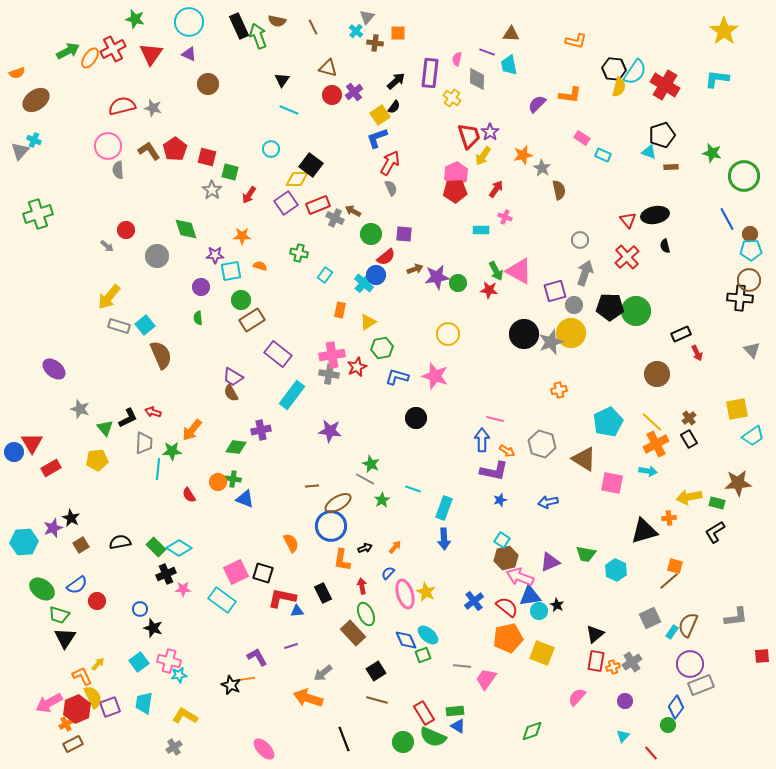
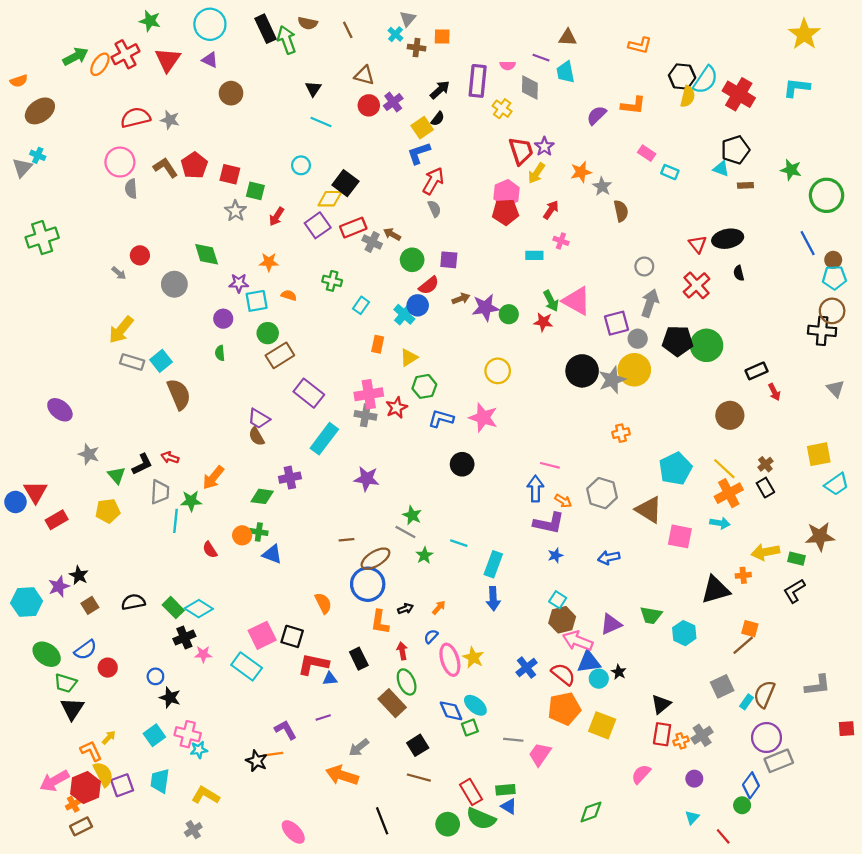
pink semicircle: (457, 59) -> (508, 65), turned -104

